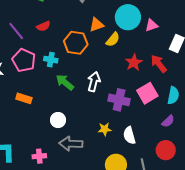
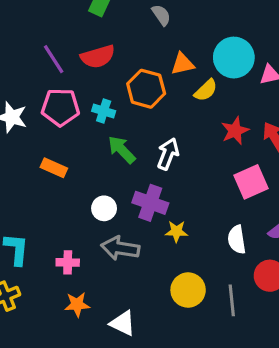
red semicircle: (43, 26) -> (98, 57), size x1.5
pink pentagon: (24, 60) -> (60, 107), turned -30
purple cross: (119, 100) -> (150, 203), moved
white semicircle: (129, 135) -> (237, 240), moved

